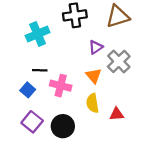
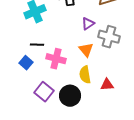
gray cross: (119, 61) -> (109, 37), turned -30
purple square: (32, 122) -> (44, 92), moved
black circle: (63, 126) -> (70, 96), moved

